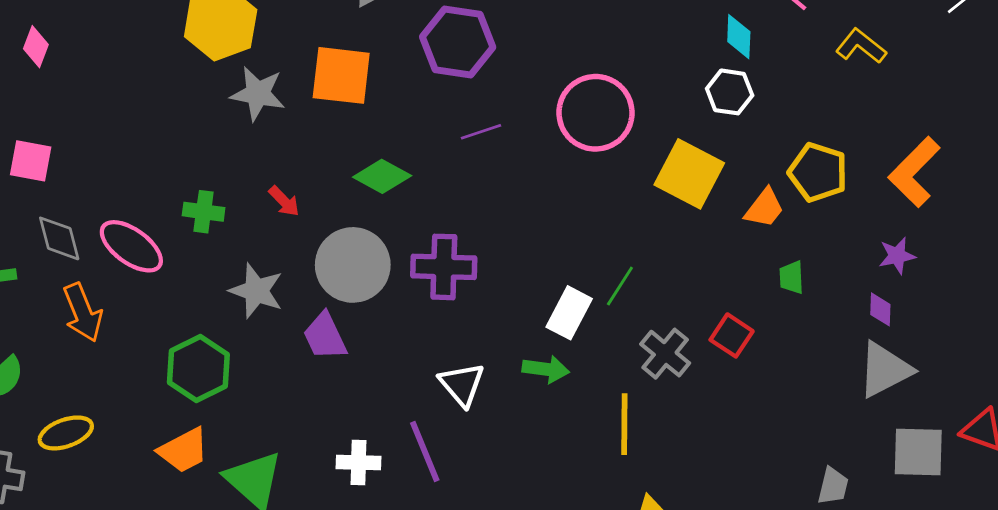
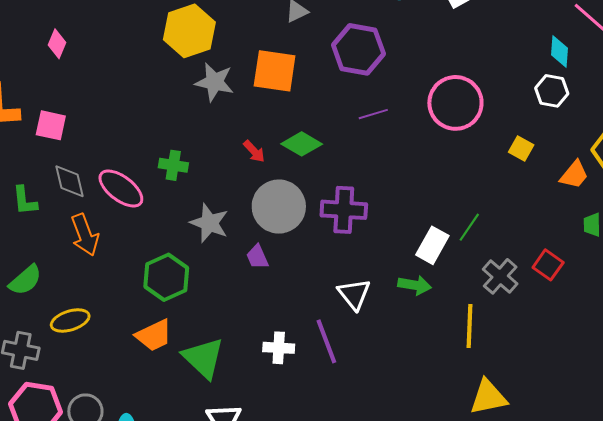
yellow square: (689, 174) -> (521, 149), size x0.5
red arrow: (284, 201) -> (254, 151), moved
purple trapezoid: (325, 336) -> (257, 257), size x0.7

